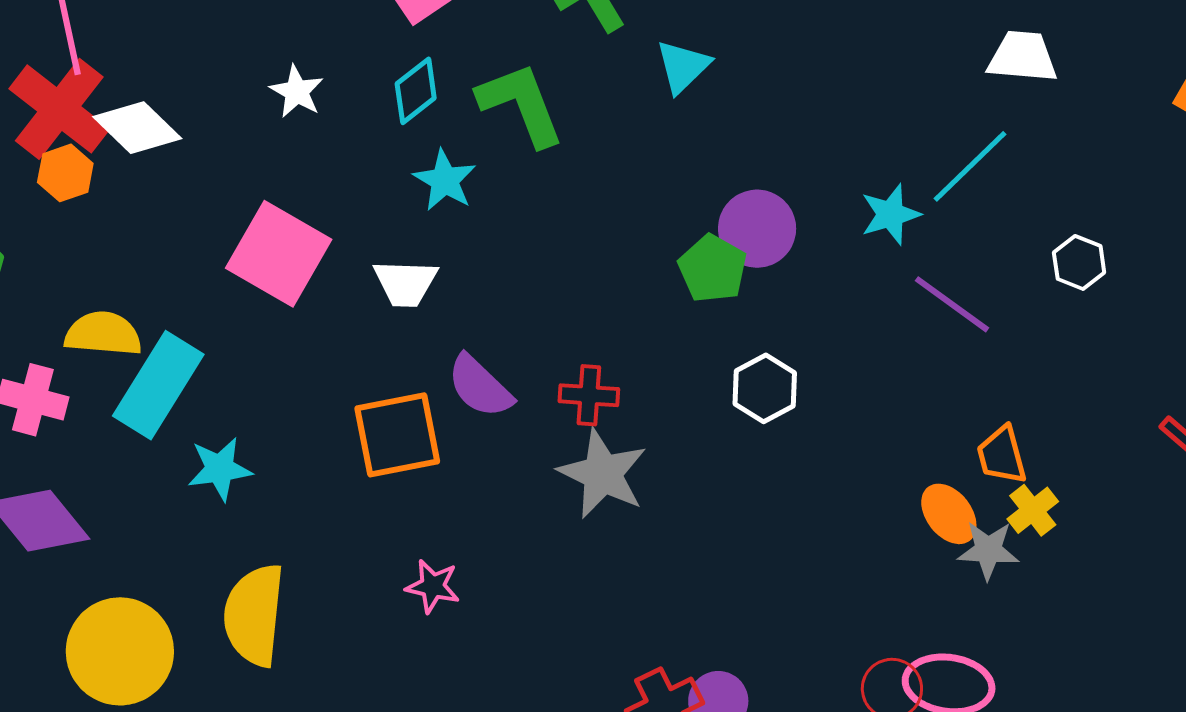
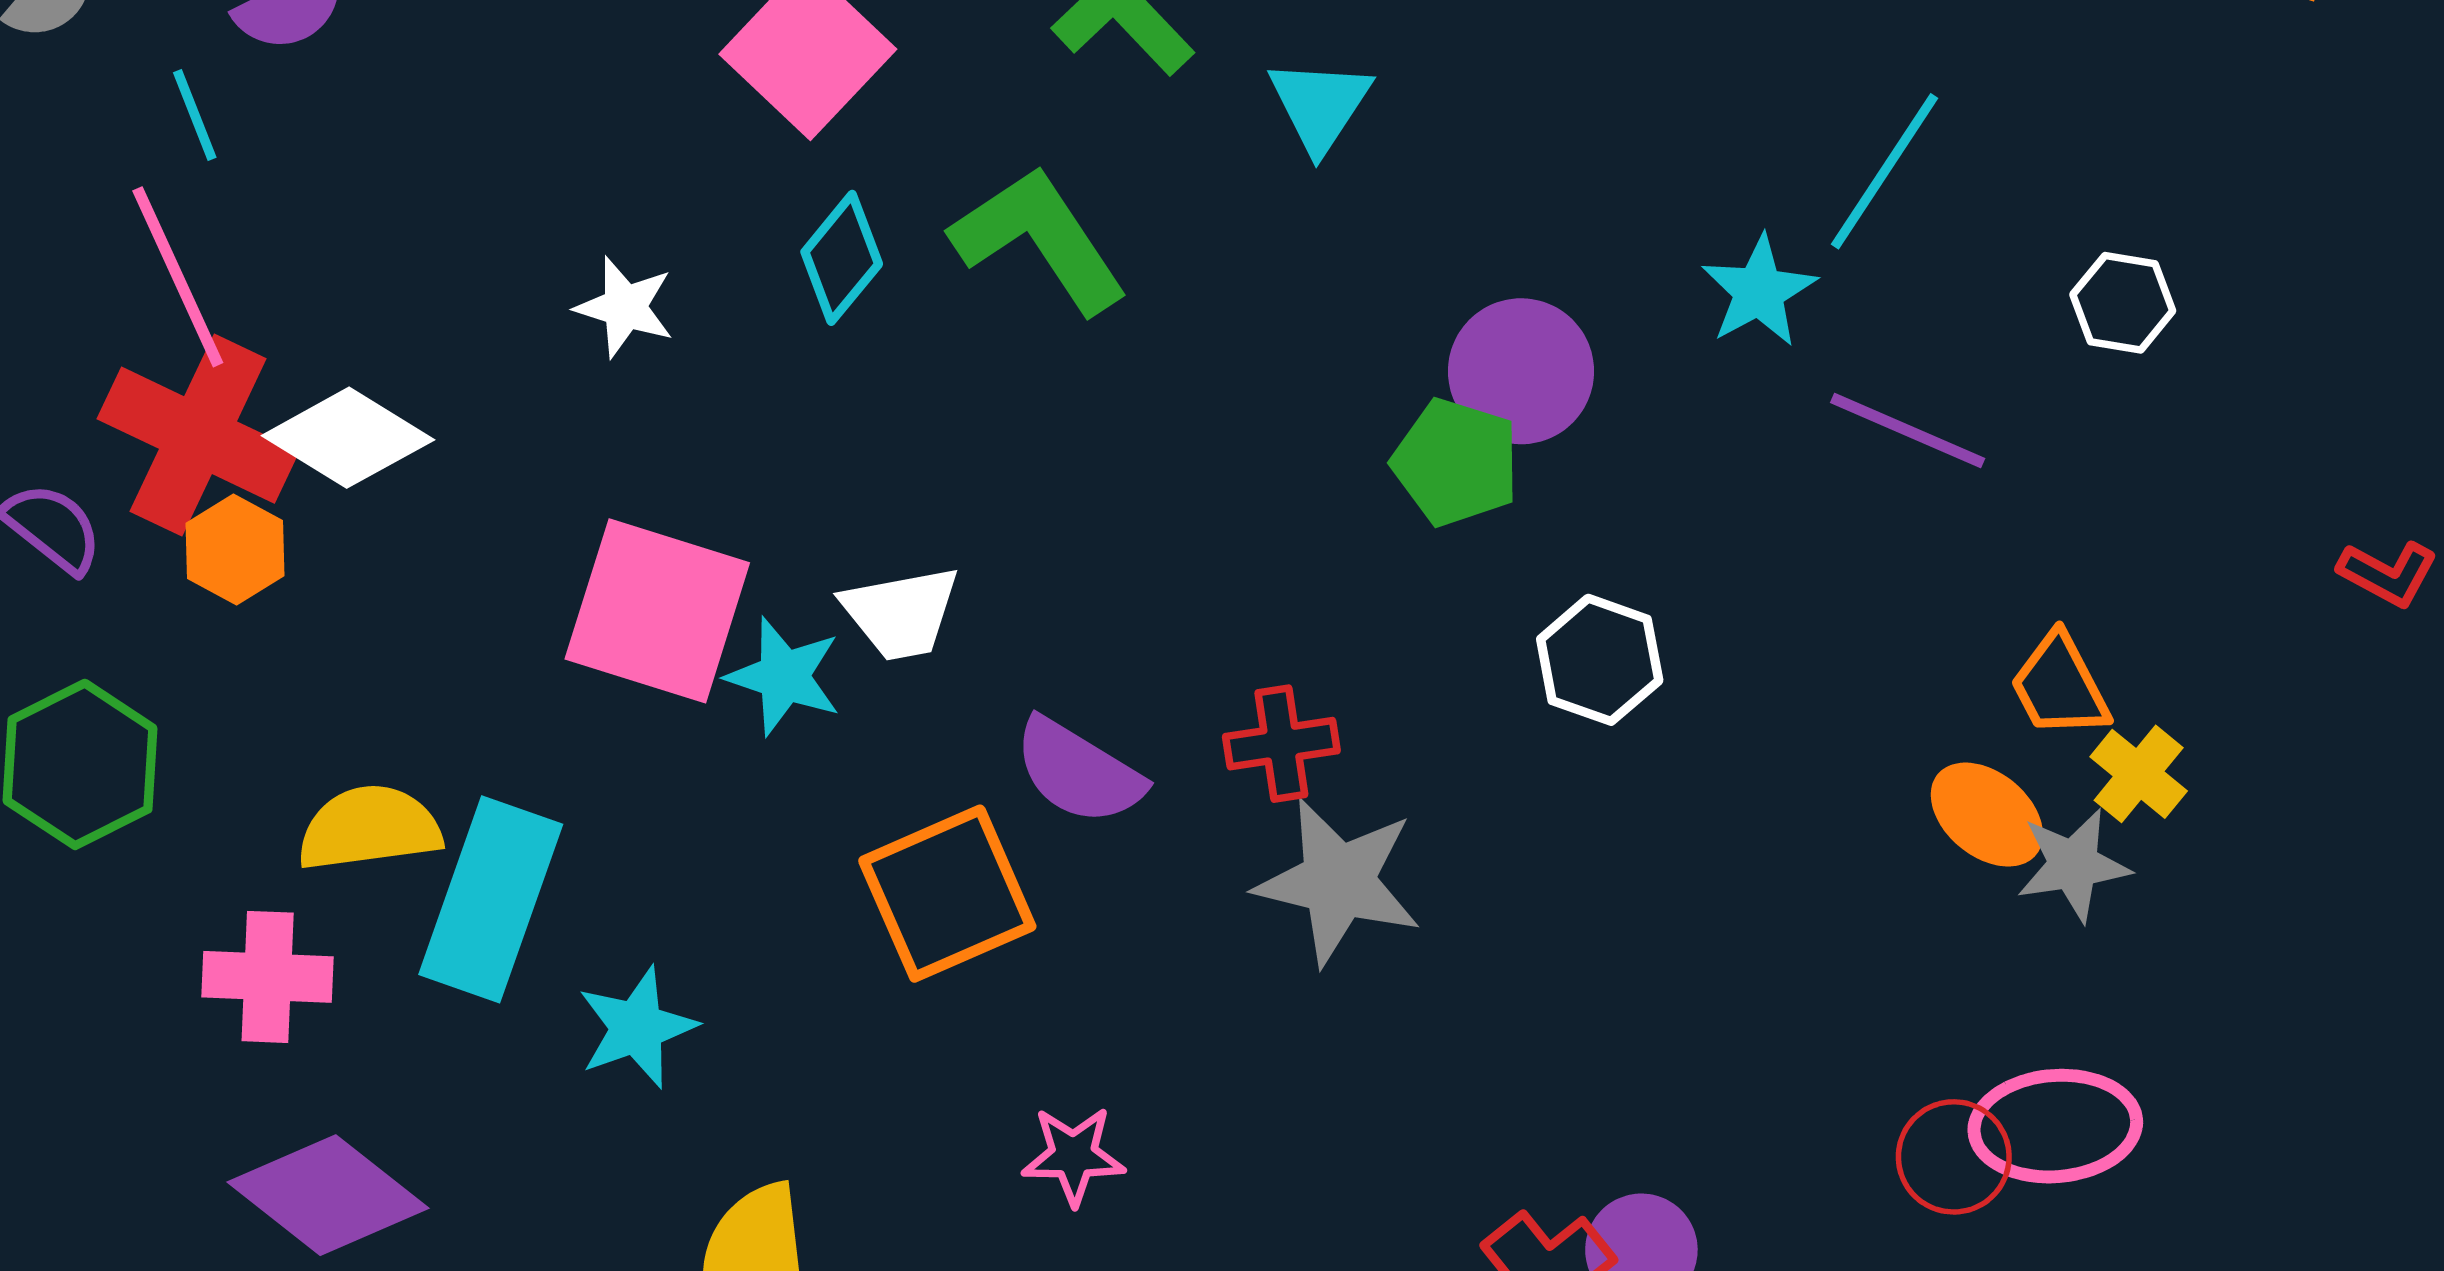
cyan star: (445, 180) -> (784, 676), moved

